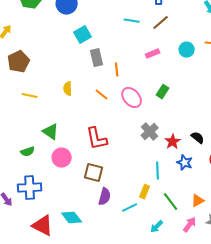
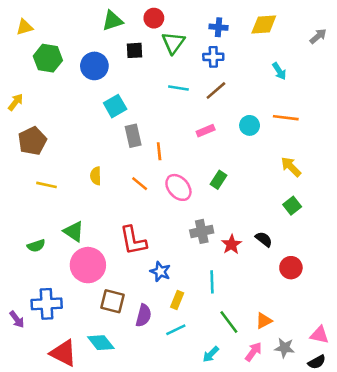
gray cross: (150, 132) -> (202, 231), turned 30
green semicircle: (28, 152) -> (36, 246), moved
pink circle: (62, 158) -> (88, 265), size x1.4
blue star: (185, 163) -> (160, 272), moved
brown square: (94, 173) -> (112, 301), moved
yellow rectangle: (145, 192) -> (177, 300), moved

